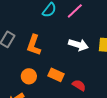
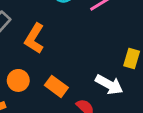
white arrow: (78, 45) -> (109, 85), moved

